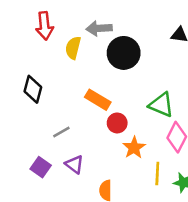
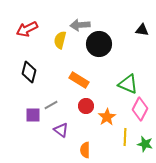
red arrow: (45, 26) -> (27, 29), moved, turned 70
red circle: (117, 123) -> (86, 106), moved
purple square: (41, 167) -> (33, 115), moved, turned -35

